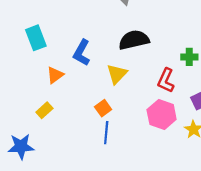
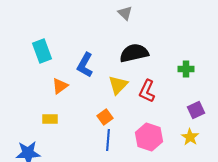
red L-shape: (166, 80) -> (147, 91), moved
yellow rectangle: (44, 110) -> (50, 119), turned 42
pink hexagon: (162, 115) -> (149, 137), moved

